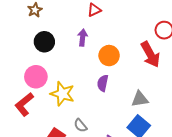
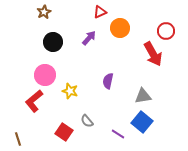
purple arrow: (83, 38) -> (89, 38), turned 35
orange circle: (109, 56) -> (120, 28), moved
yellow star: (62, 94) -> (70, 91), size x0.7

